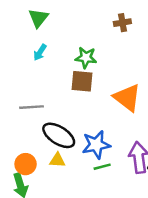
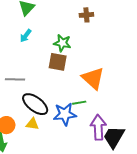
brown cross: (122, 23) -> (86, 15), moved
green line: (102, 167) -> (79, 103), moved

